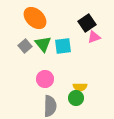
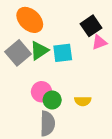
green triangle: (43, 44) -> (39, 51), turned 36
gray square: (25, 46) -> (18, 53), size x1.5
green circle: (76, 98) -> (52, 100), moved

